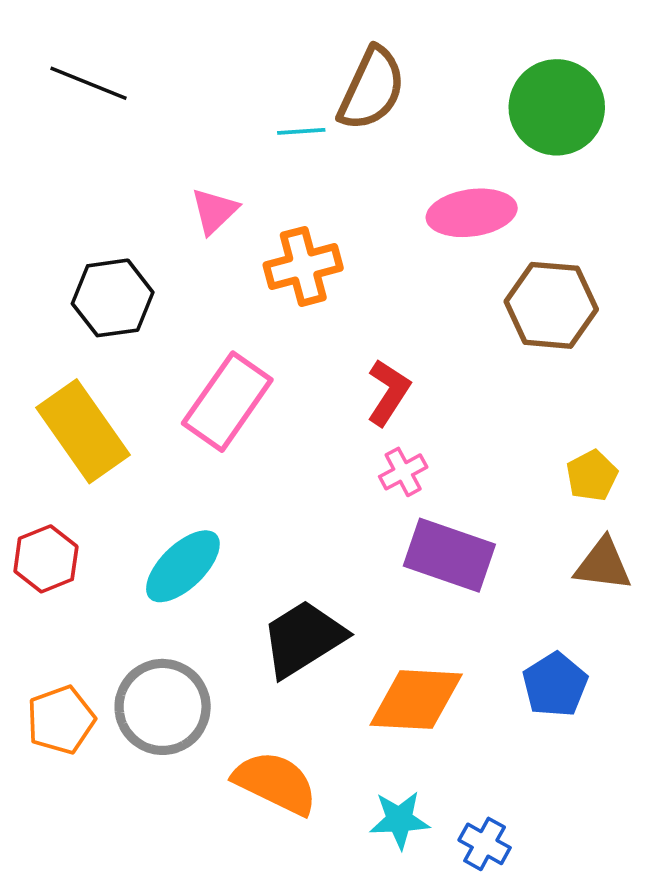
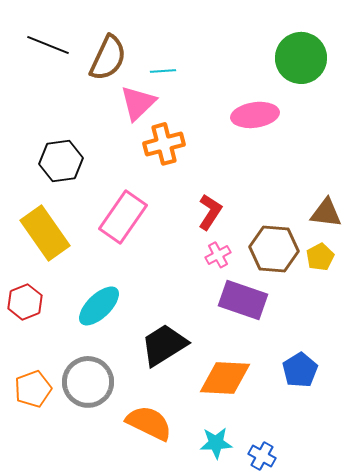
brown semicircle: (372, 89) -> (108, 58), moved
pink triangle: (214, 211) -> (138, 103), moved, size x1.4
brown hexagon: (551, 305) -> (274, 249), moved
brown triangle: (603, 564) -> (326, 213), moved

